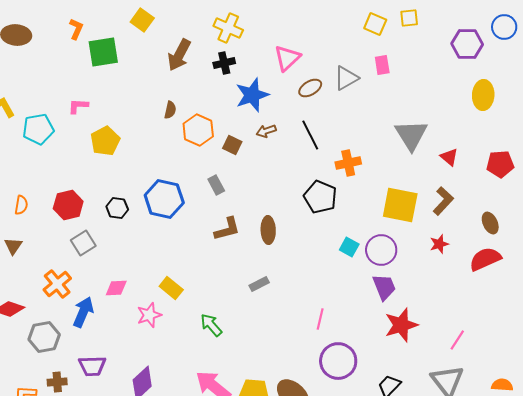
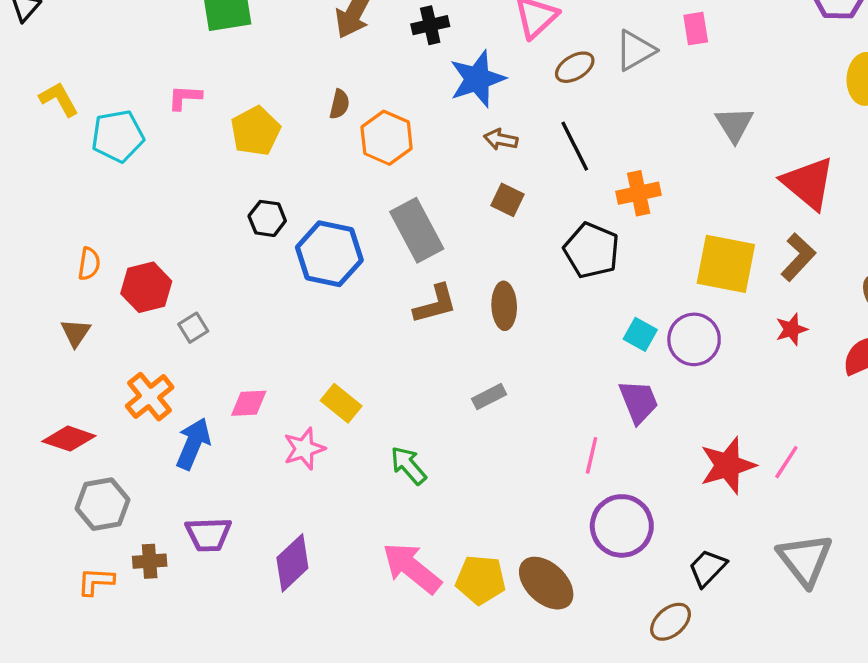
brown arrow: (266, 131) -> (501, 139), turned 30
gray triangle: (411, 135) -> (734, 124), moved, size x0.7
yellow pentagon: (105, 141) -> (255, 131), moved
brown square: (232, 145) -> (508, 200), moved
red triangle: (449, 157) -> (808, 183), size x1.8
gray rectangle: (216, 185) -> (417, 230), size x1.8
red hexagon: (68, 205) -> (146, 287), moved
black hexagon: (117, 208) -> (267, 218), moved
gray square: (83, 243) -> (193, 328), size x0.7
purple trapezoid: (384, 287) -> (639, 402), moved
gray hexagon: (44, 337) -> (103, 504), moved
pink line: (457, 340) -> (786, 462), moved

